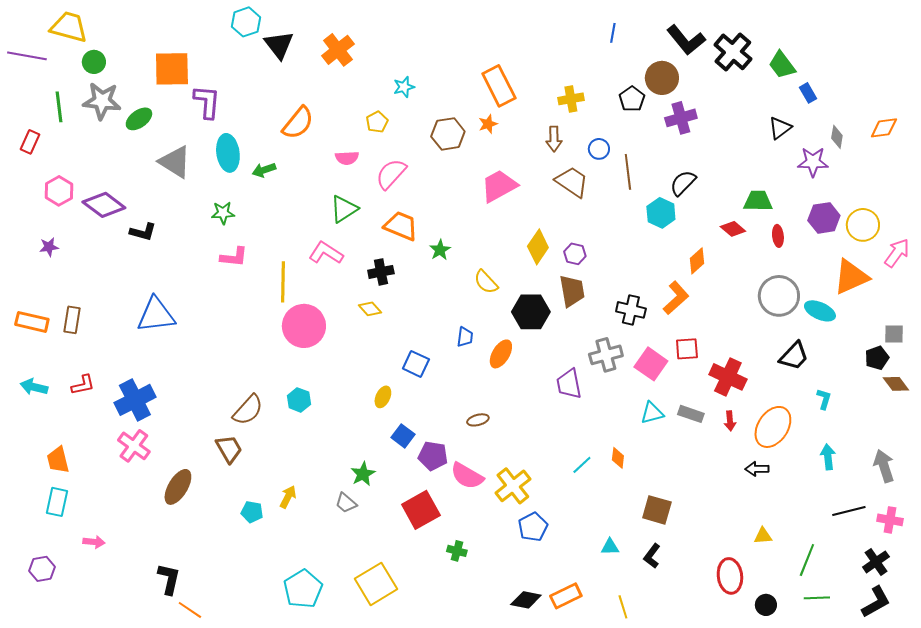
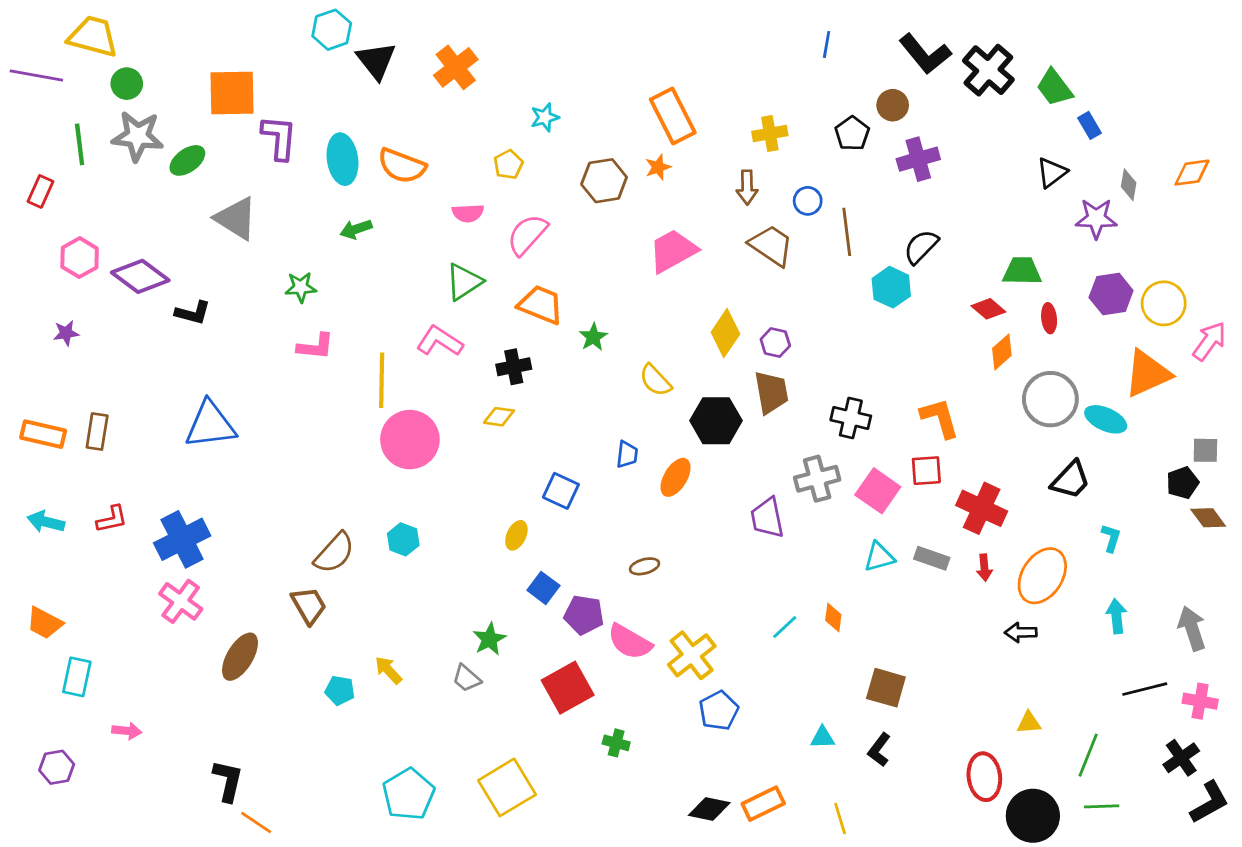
brown circle: (662, 78) -> (893, 105), size x0.7
orange semicircle: (298, 123) -> (402, 166), turned 72
cyan ellipse: (228, 153) -> (342, 159), moved
orange diamond: (697, 261) -> (1002, 352), moved
orange L-shape: (676, 298) -> (940, 418), moved, turned -64
yellow diamond: (370, 309) -> (499, 417), turned -40
orange trapezoid: (58, 460) -> (44, 623), moved, turned -48
yellow arrow: (288, 497) -> (388, 670), turned -70
black L-shape: (876, 602) -> (1210, 802), moved
black circle: (766, 605) -> (1033, 816), size x1.8

